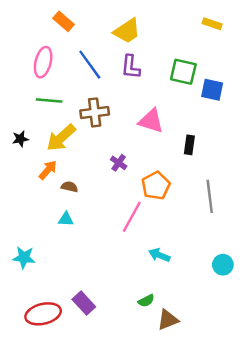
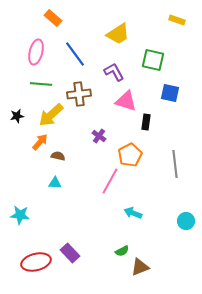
yellow trapezoid: (127, 31) -> (118, 34), moved
purple L-shape: (131, 67) -> (114, 72), moved, turned 145
blue square: (212, 90) -> (170, 93), moved
black rectangle: (189, 145) -> (146, 122), moved

